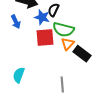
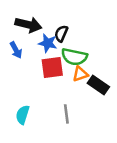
orange triangle: (68, 44) -> (80, 74), turned 32
gray line: (62, 85) -> (66, 114), moved

